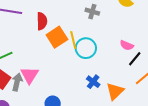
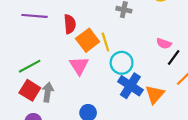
cyan circle: (86, 48) -> (122, 63), moved
pink triangle: (30, 75) -> (79, 66), moved
blue cross: (93, 82) -> (130, 86), size x1.6

